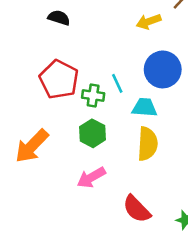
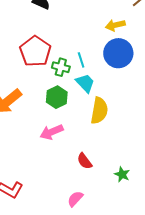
yellow arrow: (149, 22) -> (115, 25), moved
cyan trapezoid: (144, 108) -> (85, 83), moved, turned 35
red semicircle: (137, 209) -> (85, 161), size x0.7

